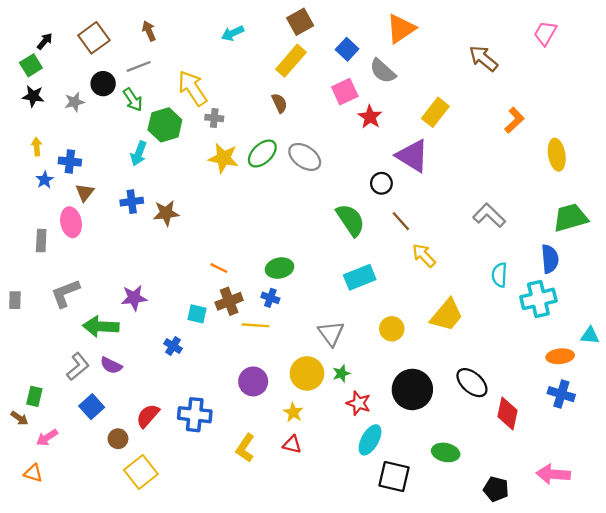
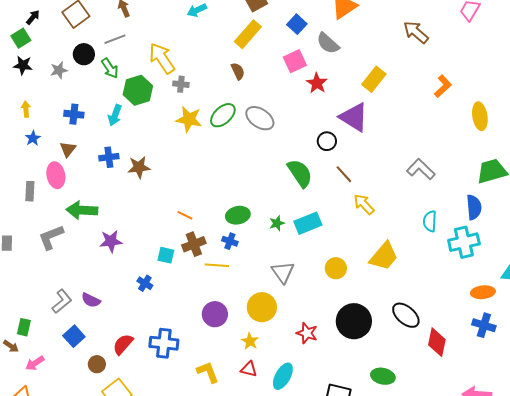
blue cross: (70, 162) -> (74, 114), moved
green arrow: (101, 326) -> (82, 210), moved
green star: (341, 373) -> (277, 223), moved
cyan ellipse: (370, 440) -> (283, 376), moved
yellow L-shape: (245, 448) -> (208, 372), turned 125

